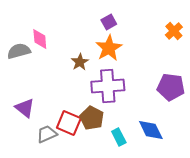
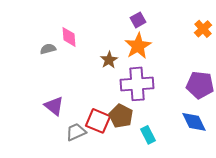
gray semicircle: (19, 51) -> (48, 49), size x0.7
blue diamond: (151, 130) -> (194, 122), moved

